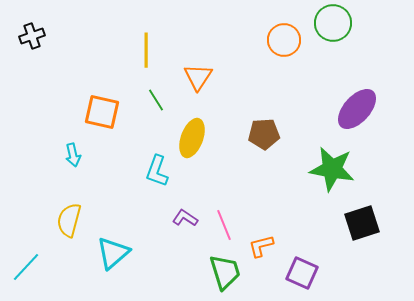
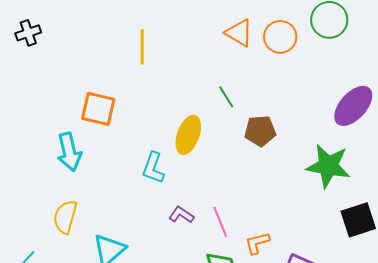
orange triangle: (198, 77) -> (239, 33), moved, turned -32
green line: (156, 100) -> (226, 97), moved
cyan arrow: (73, 155) -> (69, 152), size x1.6

